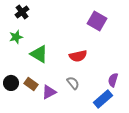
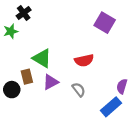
green star: (16, 37) -> (11, 31), moved
brown rectangle: (31, 84) -> (27, 77), moved, turned 40
purple triangle: (49, 92) -> (51, 82), moved

